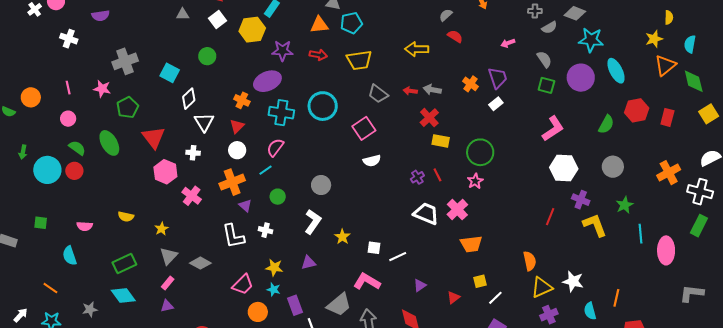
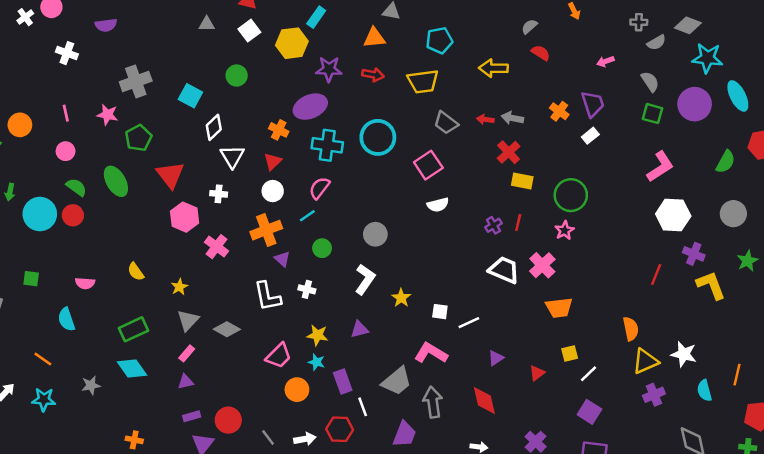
cyan pentagon: (351, 23) -> (439, 40), moved
red line: (437, 175) -> (518, 223), turned 40
yellow semicircle: (126, 217) -> (136, 272), turned 42

